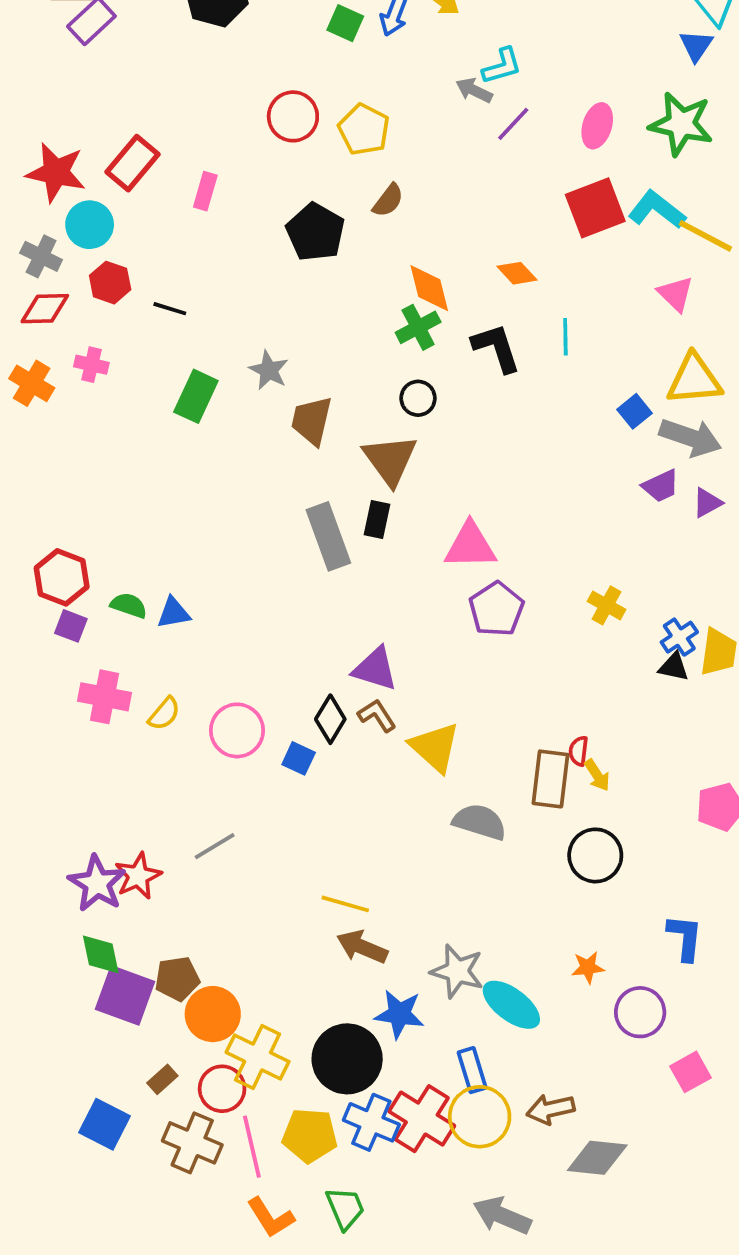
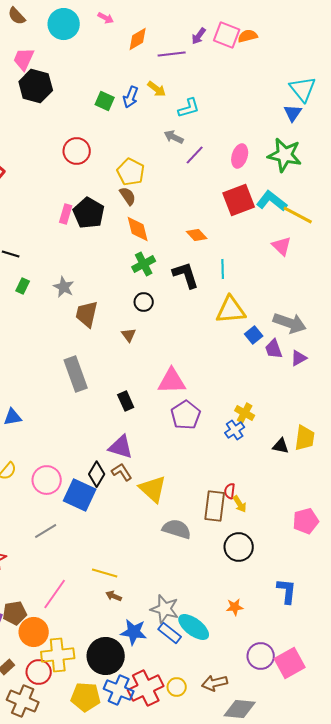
cyan L-shape: (502, 66) -> (189, 108), moved
yellow pentagon: (364, 130) -> (131, 172), moved
pink rectangle: (205, 191) -> (66, 214), moved
brown semicircle: (388, 200) -> (128, 196), turned -72
orange diamond: (429, 288) -> (138, 229), moved
yellow triangle: (694, 380) -> (231, 310), moved
green rectangle: (196, 396) -> (23, 286), moved, size x0.6
blue square: (635, 411) -> (254, 335), moved
brown triangle: (390, 460) -> (129, 335), size x0.5
purple trapezoid: (661, 486) -> (274, 349), turned 95
black rectangle: (377, 520) -> (126, 401), moved, turned -36
gray rectangle: (328, 536) -> (76, 374), moved
blue cross: (679, 637) -> (235, 430), moved
blue square: (299, 758) -> (80, 495), size x1.8
gray line: (215, 846) -> (46, 531), moved
brown arrow: (362, 947) -> (114, 596), size x0.6
purple circle: (640, 1012) -> (261, 656), moved
yellow cross: (258, 1057) -> (58, 655), turned -32
blue rectangle: (472, 1070) -> (170, 633), moved, turned -35
pink square: (690, 1072) -> (290, 663), size x1.4
yellow circle: (480, 1117) -> (177, 687), size x0.6
red cross: (422, 1119) -> (146, 688), turned 32
pink line: (252, 1147) -> (55, 594), moved, turned 48

